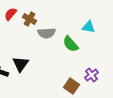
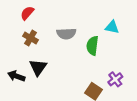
brown cross: (30, 19) -> (30, 38), moved
green semicircle: (71, 44) -> (92, 46), turned 48

